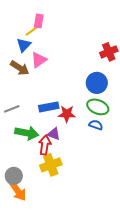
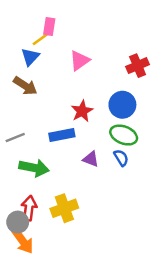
pink triangle: (39, 60) -> (79, 61), moved
red star: (67, 114) -> (82, 111), moved, turned -30
blue semicircle: (96, 125) -> (121, 158), turned 40
purple triangle: (54, 134) -> (91, 159), moved
red arrow: (45, 145) -> (29, 208), moved

